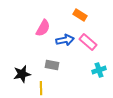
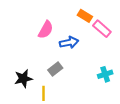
pink rectangle: (88, 42) -> (102, 29), moved
gray rectangle: (52, 65) -> (55, 69), turned -48

